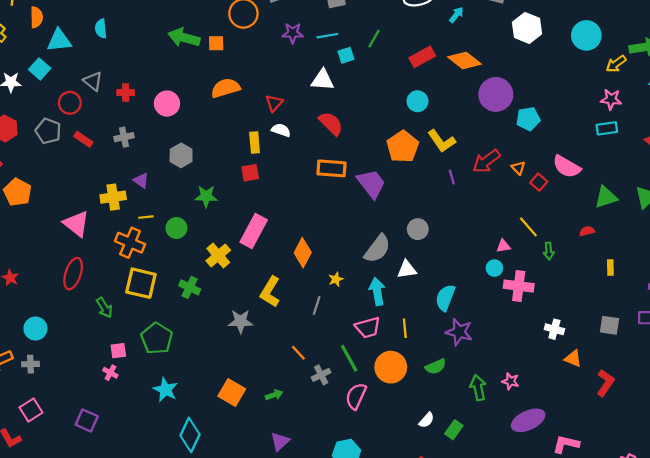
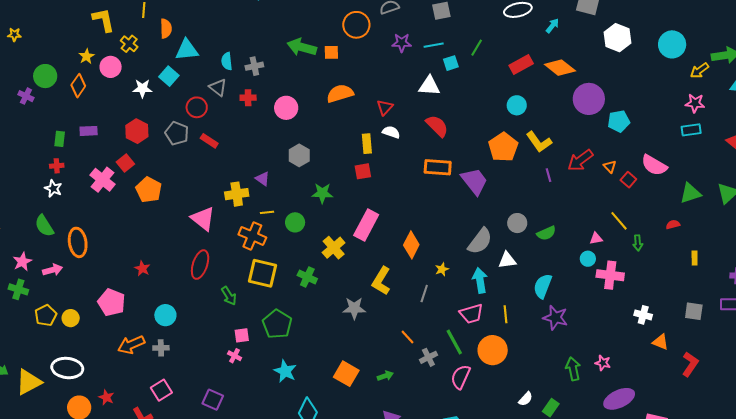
cyan semicircle: (101, 29) -> (227, 61), moved
gray cross: (124, 137) -> (254, 66), moved
green semicircle: (436, 367) -> (546, 233), moved

